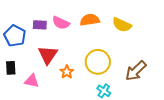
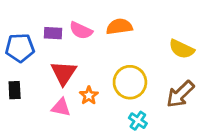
yellow semicircle: (122, 25) -> (182, 49), moved
blue pentagon: (15, 36) -> (20, 48), turned -30
pink triangle: (32, 81) -> (61, 107), moved

